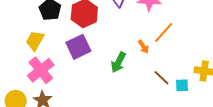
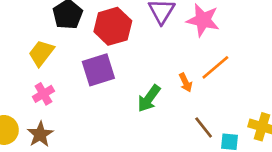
pink cross: (41, 70) -> (43, 94), size x0.6

